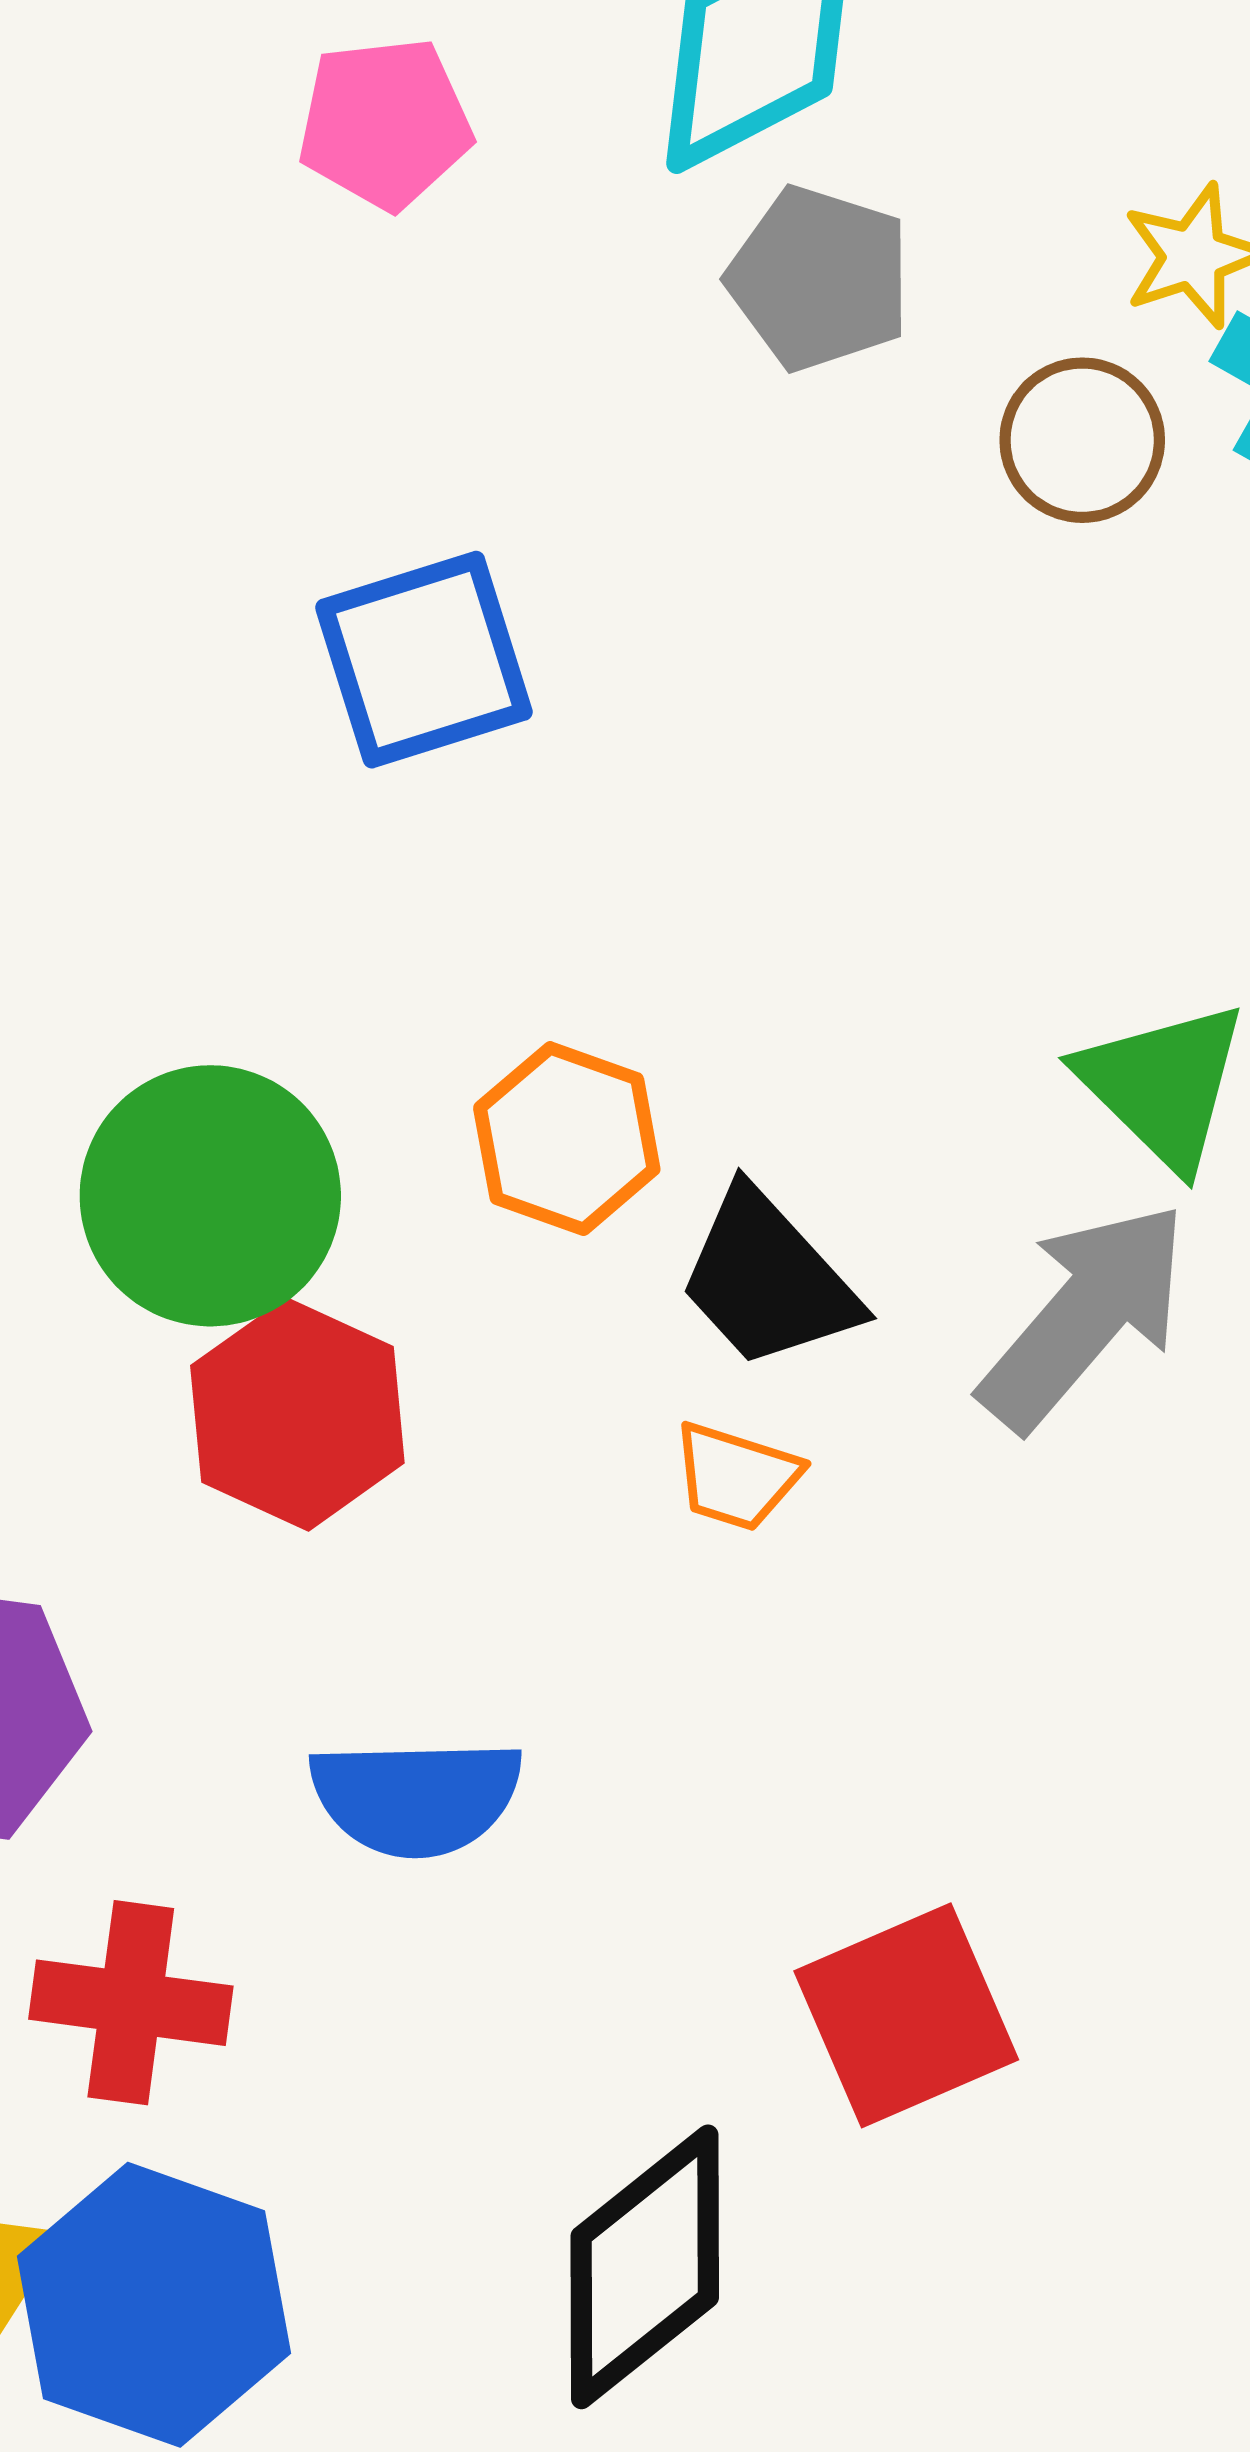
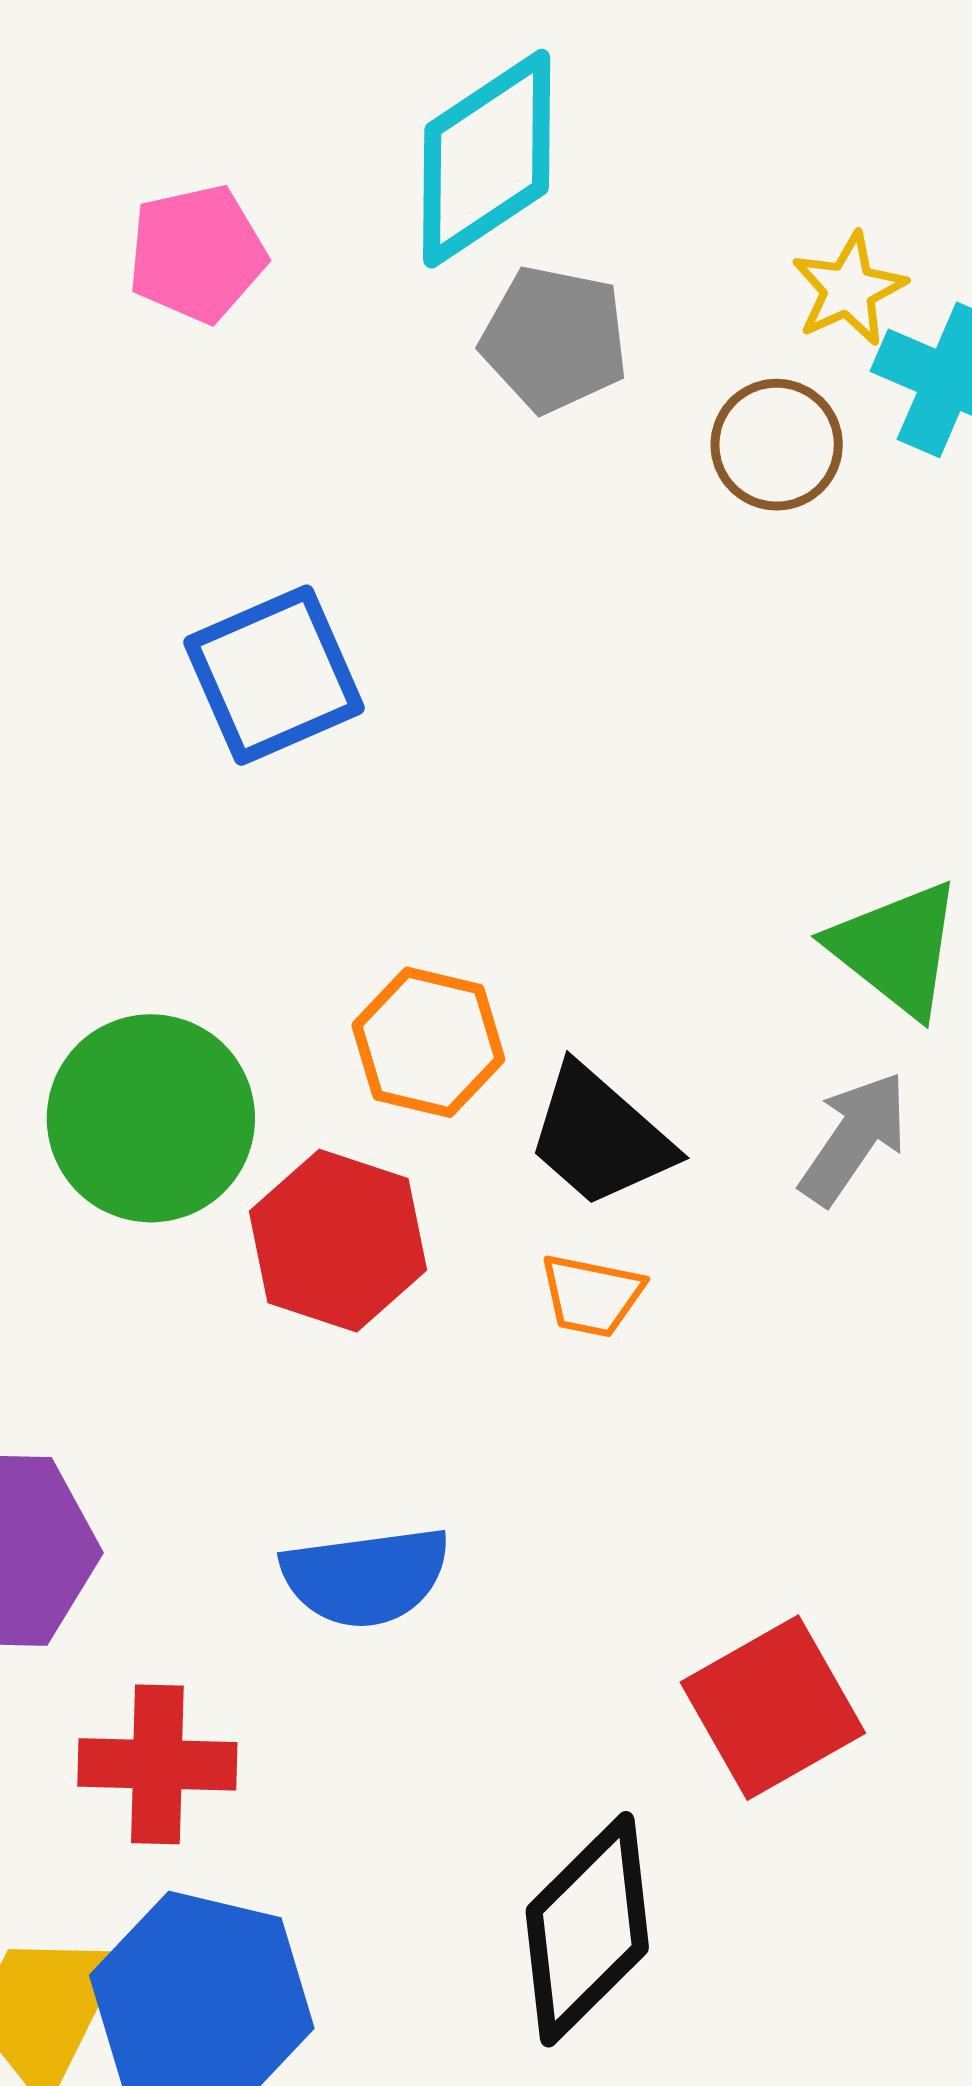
gray arrow: (1084, 1316) -> (854, 1138), size x0.7
red hexagon: (297, 1414) -> (338, 1241), moved

